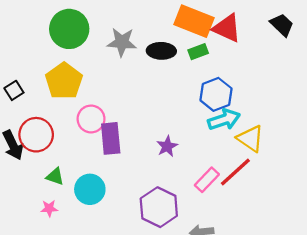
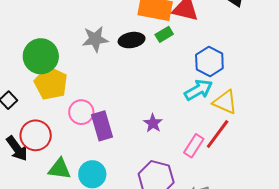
green circle: (69, 29) -> (41, 56), moved
blue hexagon: (216, 94) -> (209, 61), moved
green triangle: (55, 176) -> (59, 169), size x1.4

